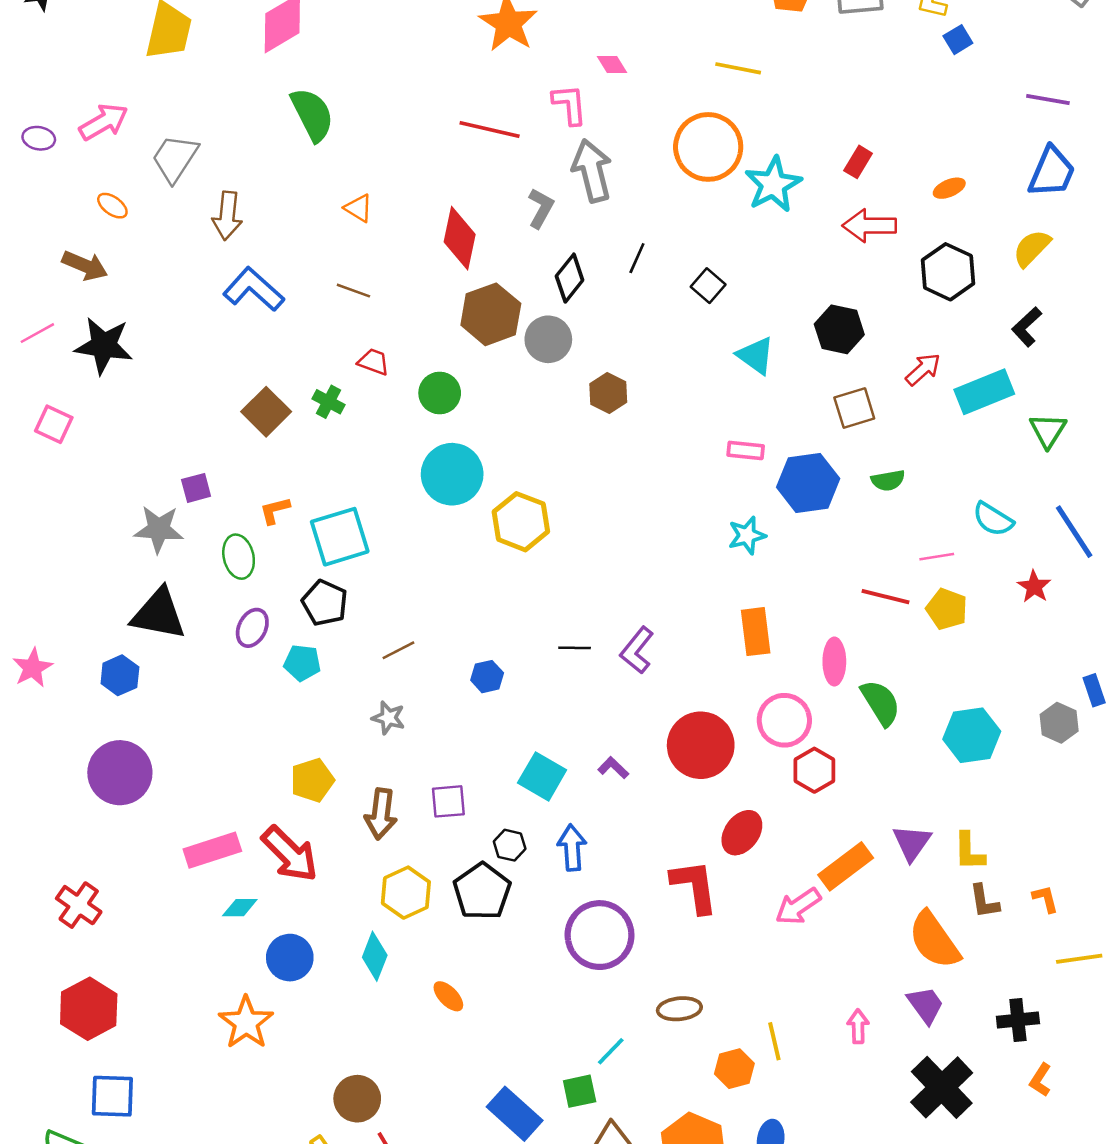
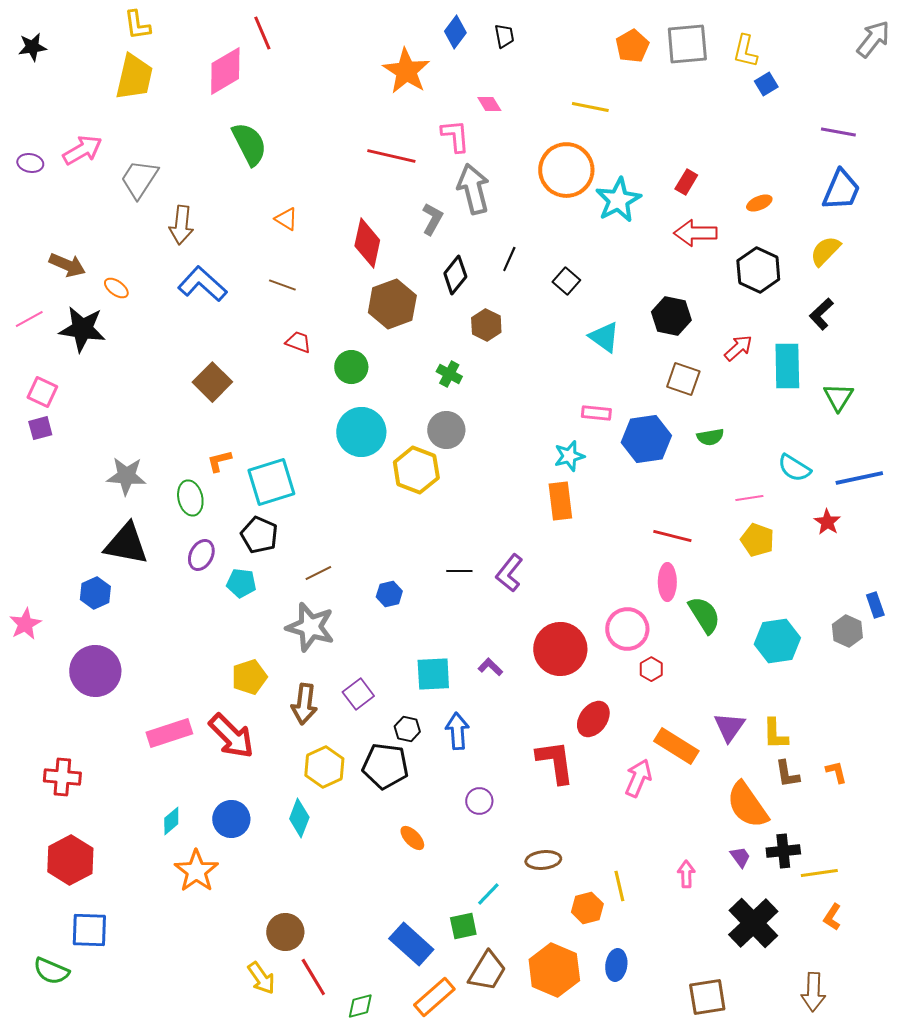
orange ellipse: (112, 206) -> (116, 288), moved
gray circle: (548, 339) -> (446, 430), moved
cyan rectangle: (984, 392) -> (787, 366), turned -69
brown hexagon: (608, 393) -> (486, 325), moved
green cross: (328, 402) -> (449, 374), moved
brown square: (854, 408) -> (683, 379), turned 36
purple square: (196, 488) -> (40, 428), moved
blue line: (1074, 532) -> (859, 478), turned -69
cyan star: (747, 535) -> (569, 456), moved
red line: (886, 597) -> (672, 536), moved
orange rectangle: (756, 632) -> (560, 501), moved
pink star: (32, 668) -> (25, 624), moved
gray star: (388, 718) -> (310, 627), size x1.8
red hexagon: (814, 770) -> (651, 669), size x0.7
cyan square: (542, 776) -> (433, 674), turned -33
purple square: (448, 801) -> (358, 694), turned -32
orange rectangle: (846, 866) -> (676, 746), turned 69
black pentagon: (482, 891) -> (385, 766), turned -30
red cross: (79, 905) -> (62, 777), turned -30
pink arrow: (798, 906) -> (638, 778), turned 147
cyan diamond: (240, 908) -> (171, 821), moved, turned -40
purple circle: (600, 935) -> (479, 801), size x0.5
yellow line: (1079, 959) -> (819, 873), moved
orange ellipse: (448, 996) -> (412, 838), moved
purple trapezoid: (926, 1005) -> (740, 857), size x0.7
black cross: (1018, 1020) -> (783, 851), moved

